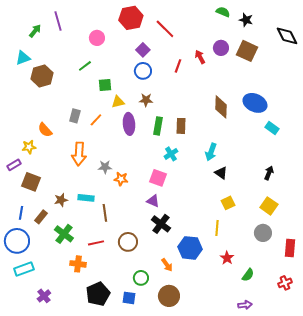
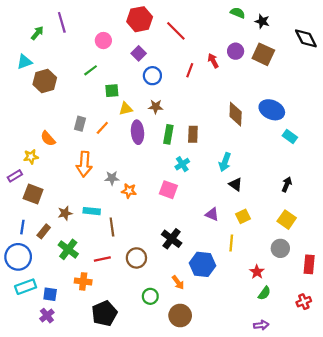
purple square: (143, 50) -> (139, 53), moved
purple triangle: (153, 201) -> (212, 214), moved
red star: (227, 258) -> (257, 272), moved
blue square: (129, 298) -> (50, 294), moved

